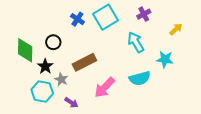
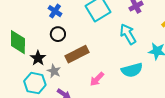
blue cross: (77, 19) -> (55, 11), moved
black circle: (53, 42) -> (58, 34), moved
pink arrow: (105, 87) -> (97, 79), size x0.7

